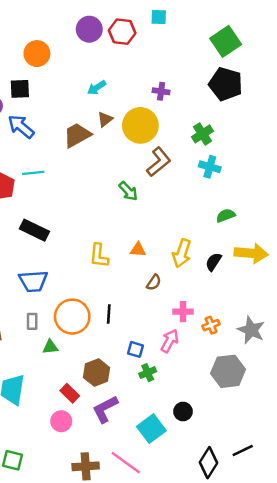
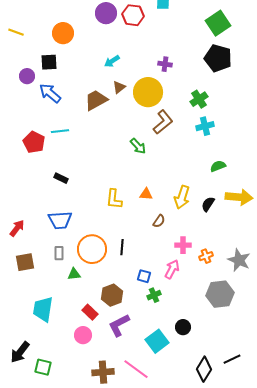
cyan cross: (210, 167) -> (205, 126), turned -30
black rectangle: (34, 230) -> (61, 178), size x0.6

